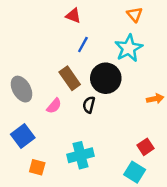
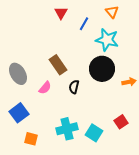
red triangle: (73, 16) -> (61, 13), turned 40
blue line: (83, 45) -> (84, 24), moved
cyan star: (129, 48) -> (107, 40), turned -30
black circle: (106, 78) -> (102, 69), moved
cyan square: (135, 172) -> (94, 133), moved

